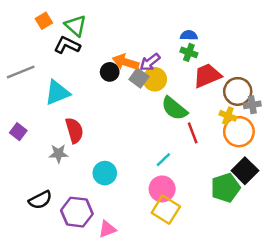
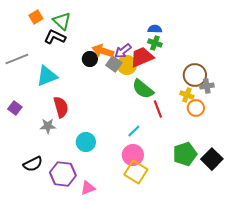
red trapezoid: (207, 76) -> (142, 57), moved
orange circle: (239, 132) -> (196, 108), size x0.7
black square: (245, 171) -> (212, 159), moved

